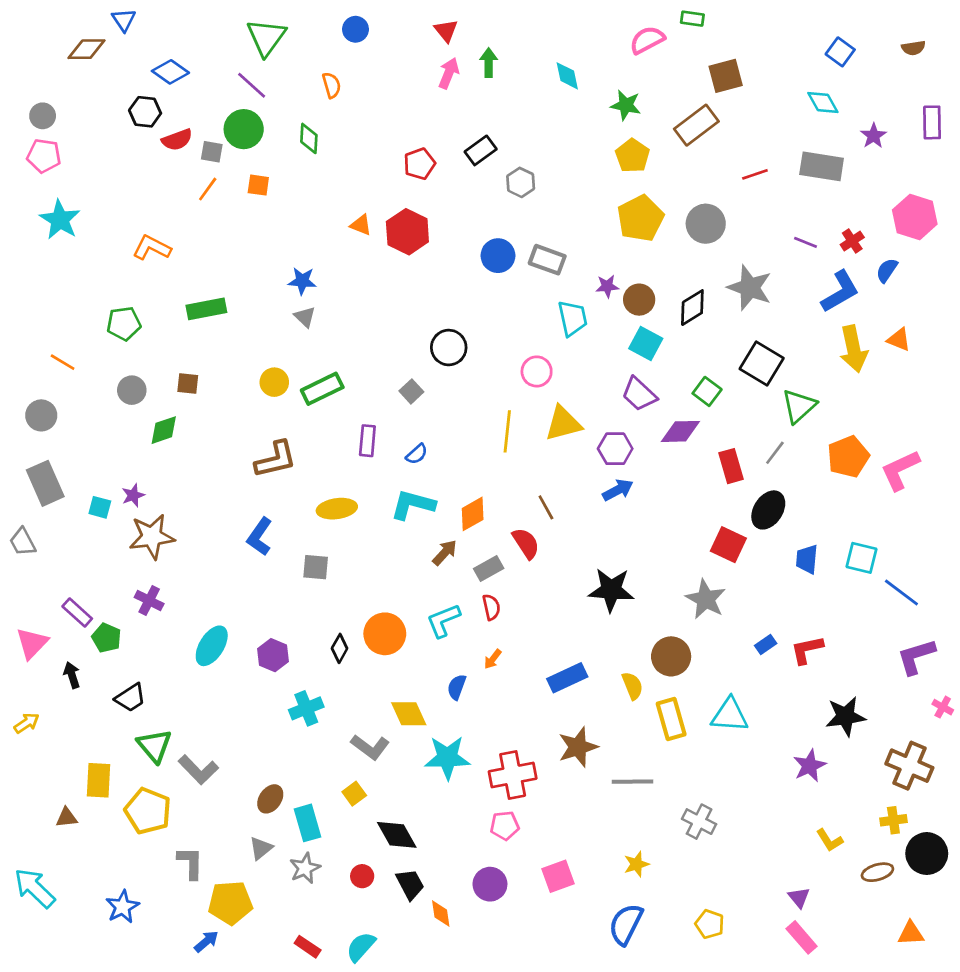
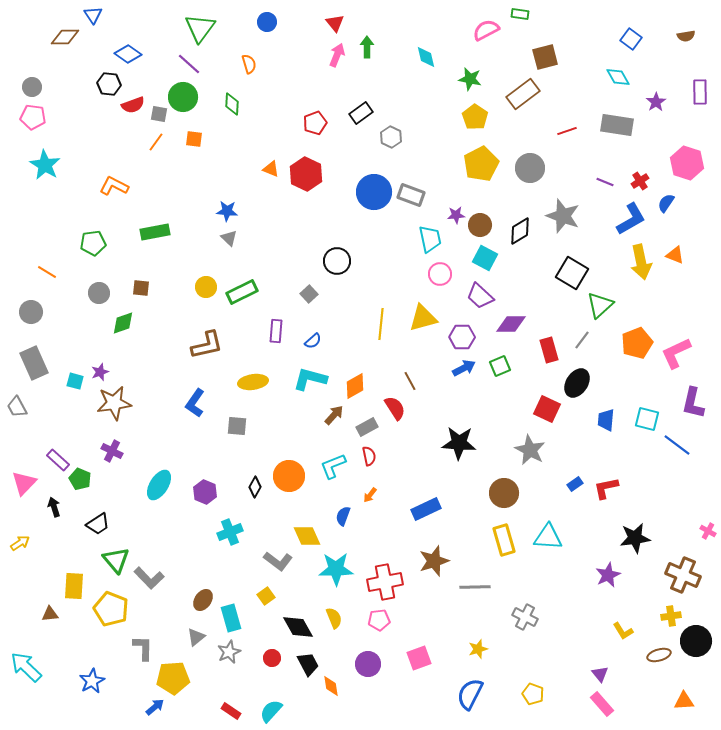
blue circle: (498, 256) -> (374, 192), size x1.4
pink circle: (537, 371) -> (440, 274), moved
green square: (707, 391) -> (500, 366), moved, turned 30
purple L-shape: (916, 656) -> (693, 403), moved, turned -60
yellow semicircle: (632, 686) -> (334, 618), moved

